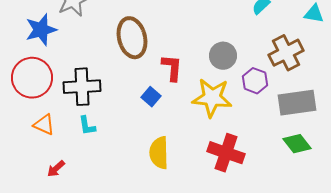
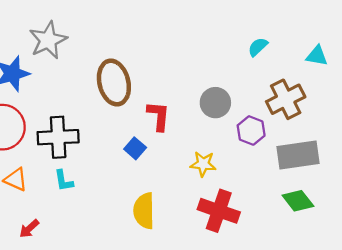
yellow star: (212, 98) -> (203, 164), moved, size x0.6

